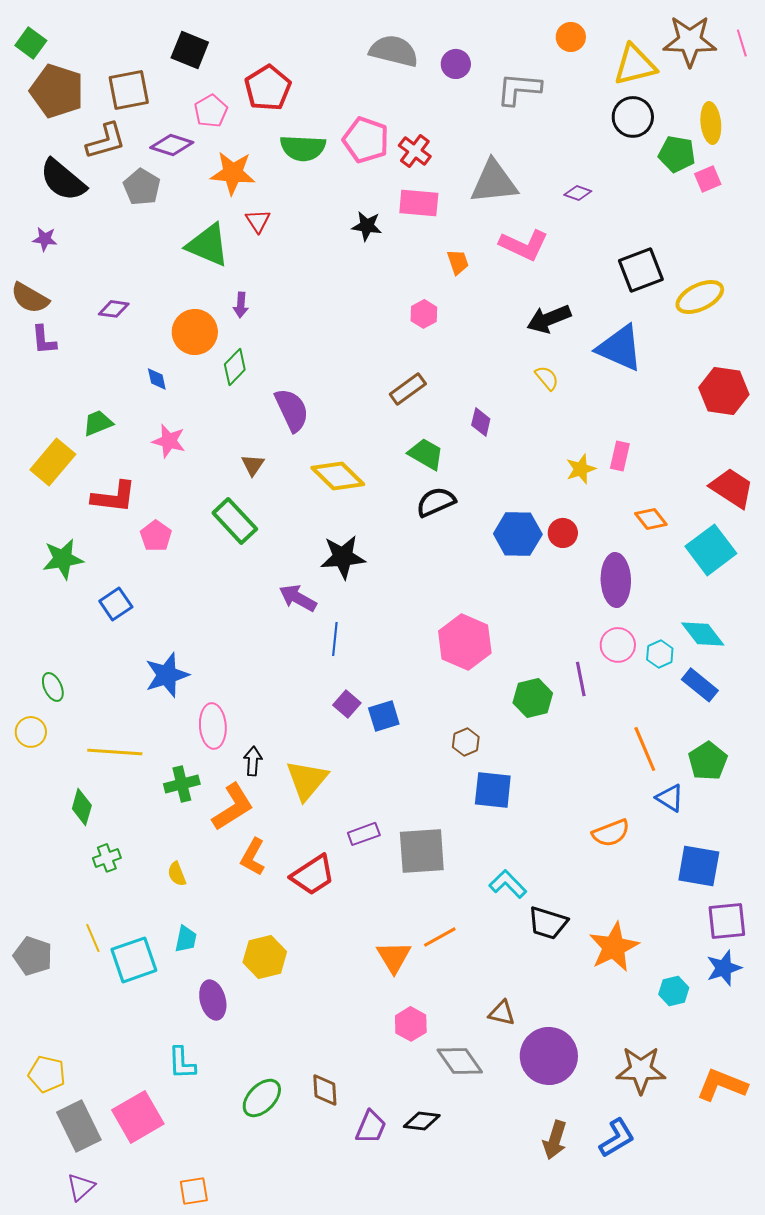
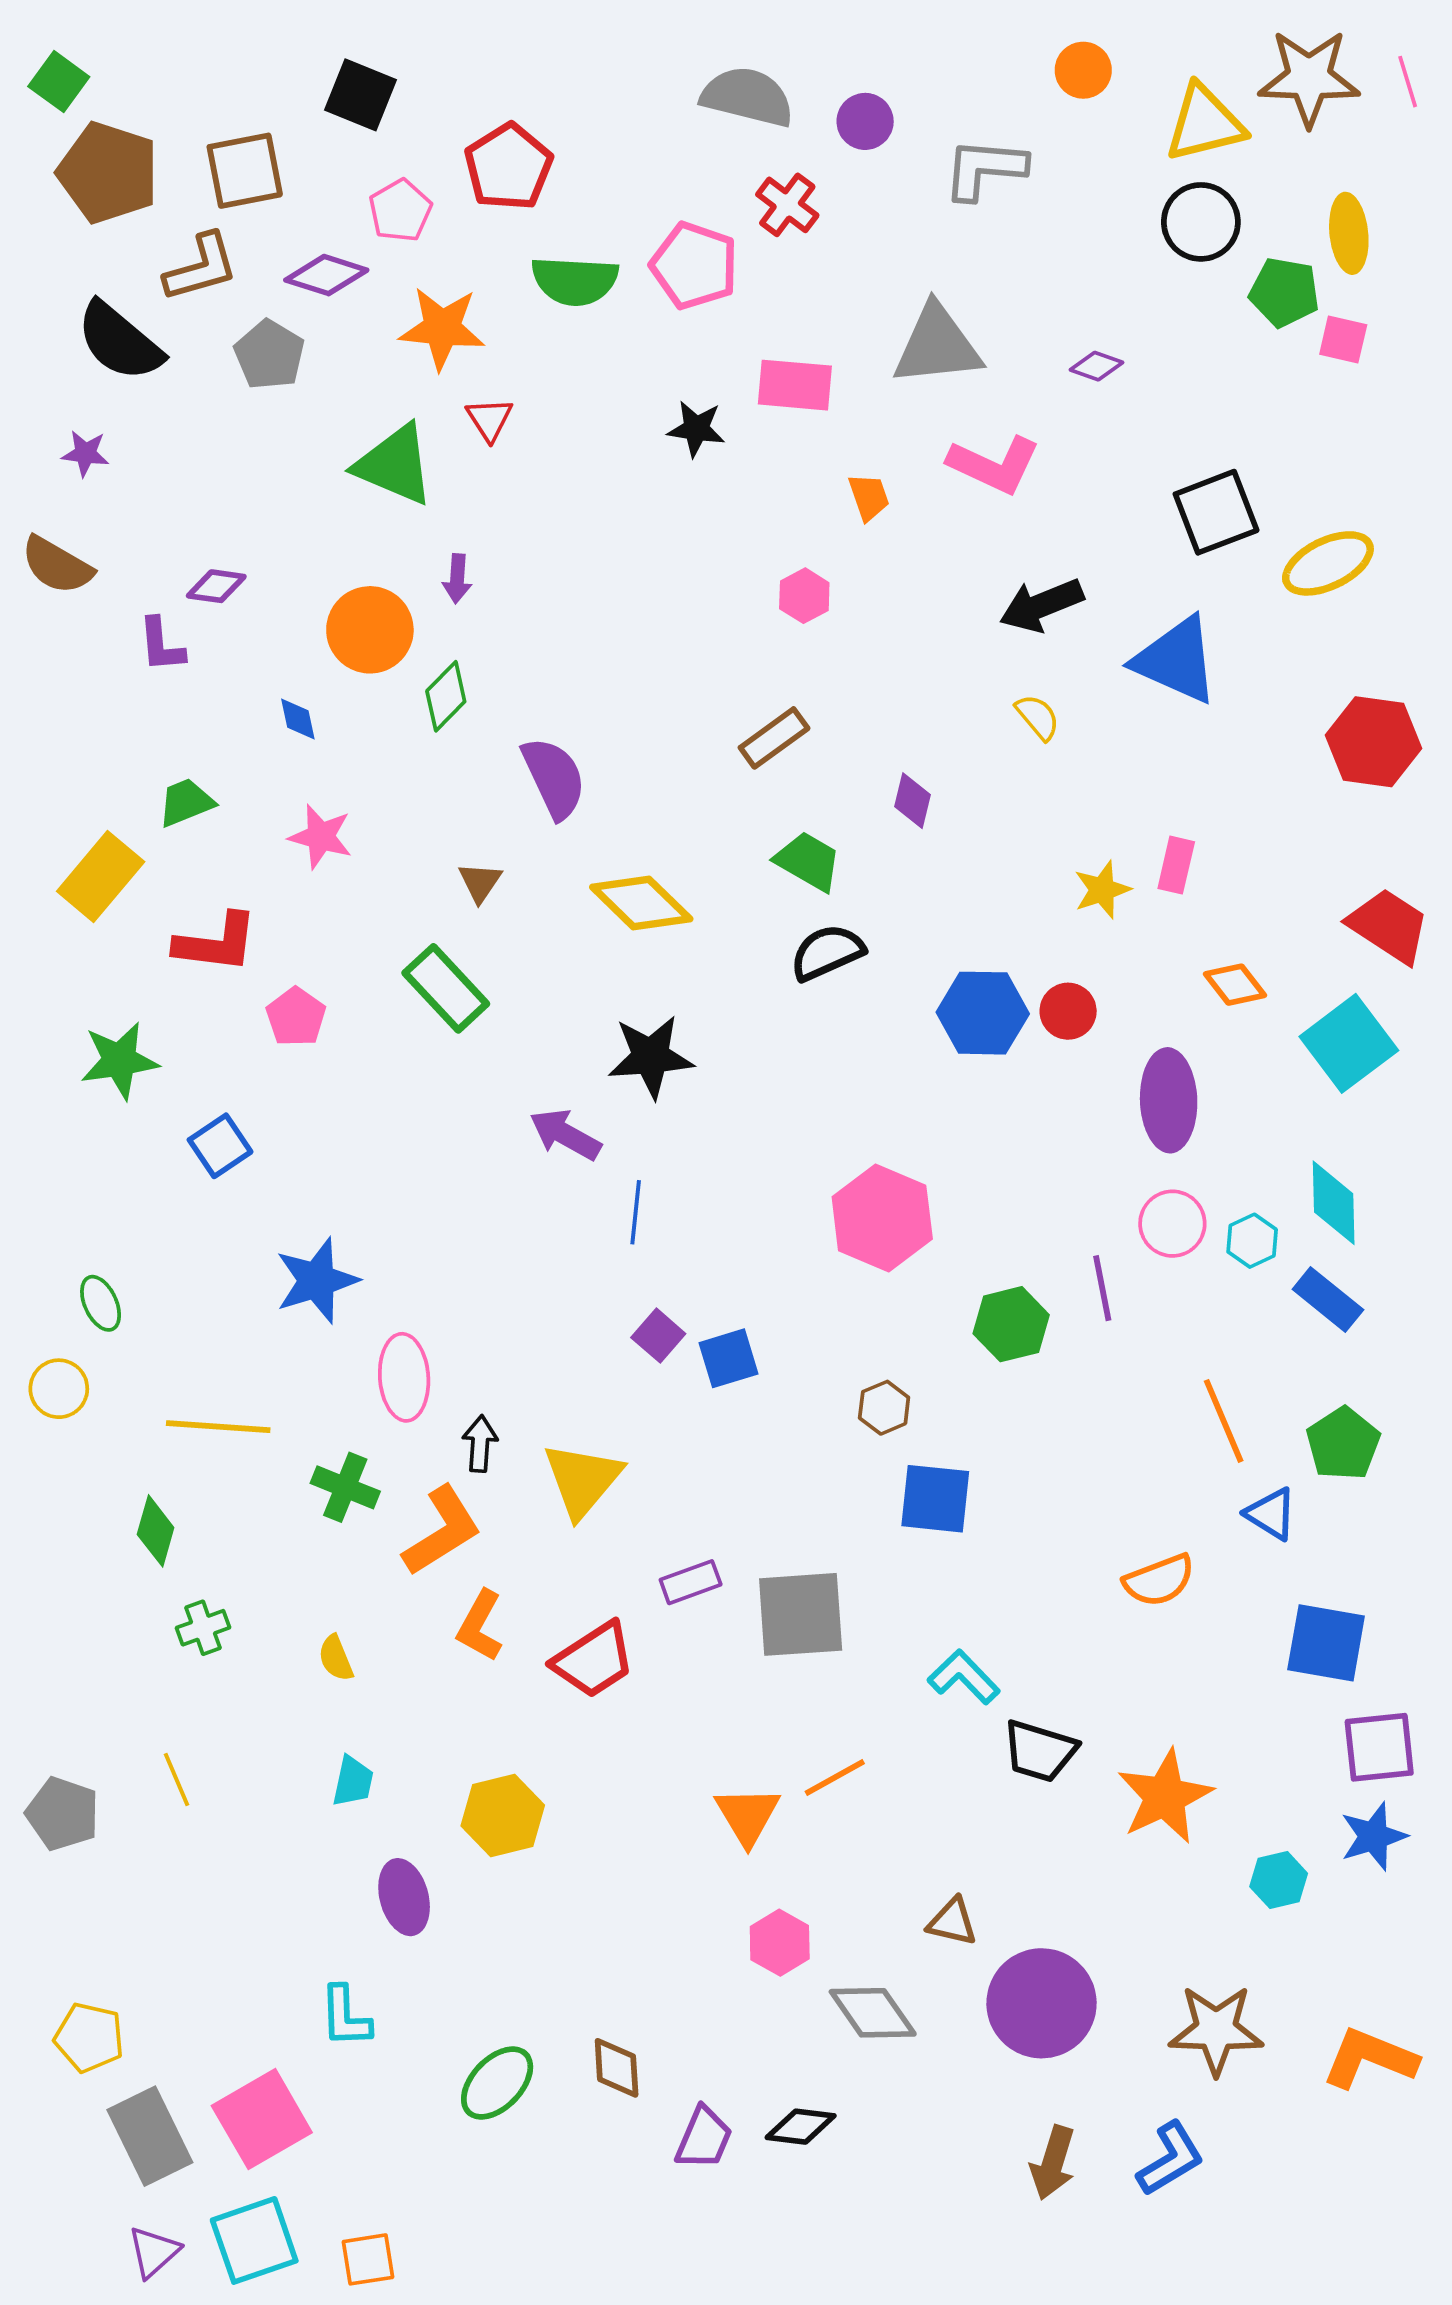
red cross: (415, 151) -> (787, 205), moved
pink square: (708, 179) -> (1343, 340), turned 36
purple L-shape: (44, 340) -> (161, 645), moved
cyan diamond: (703, 634) -> (1334, 1203), turned 36
green cross: (182, 784) -> (345, 1487), turned 36
cyan square: (134, 960) -> (254, 2240), moved

